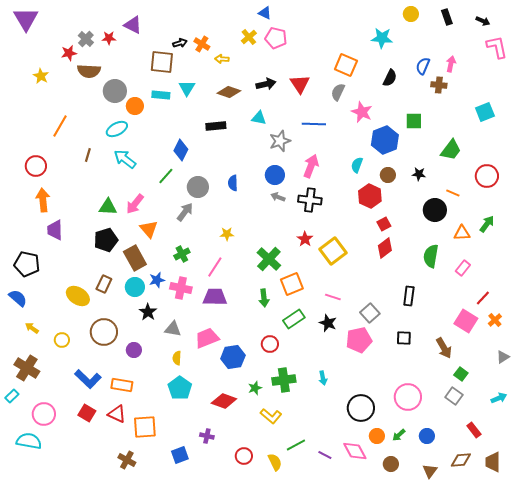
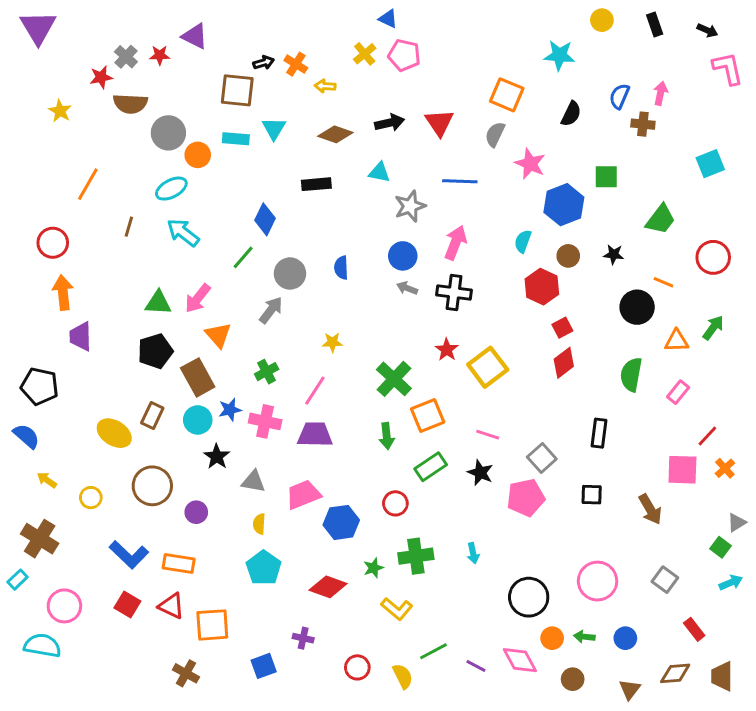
pink square: (466, 321) -> (682, 470), turned -30
green square: (461, 374) -> (721, 547), moved
green arrow: (399, 435) -> (584, 637), turned 48

